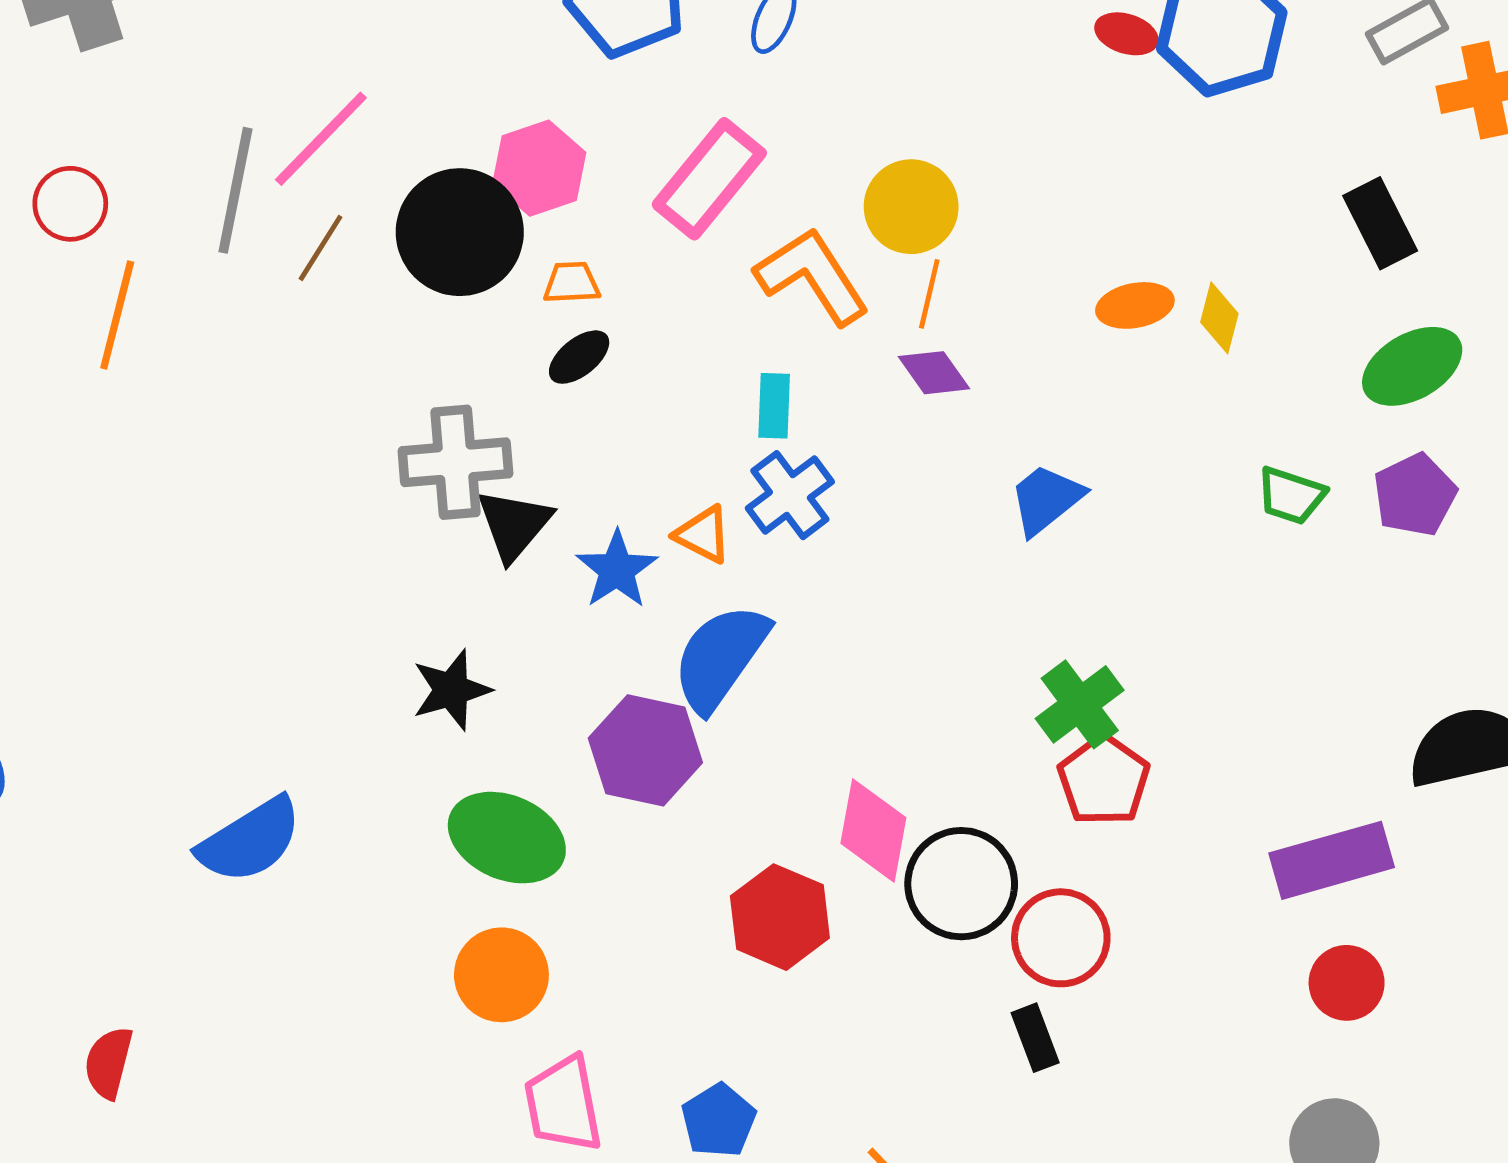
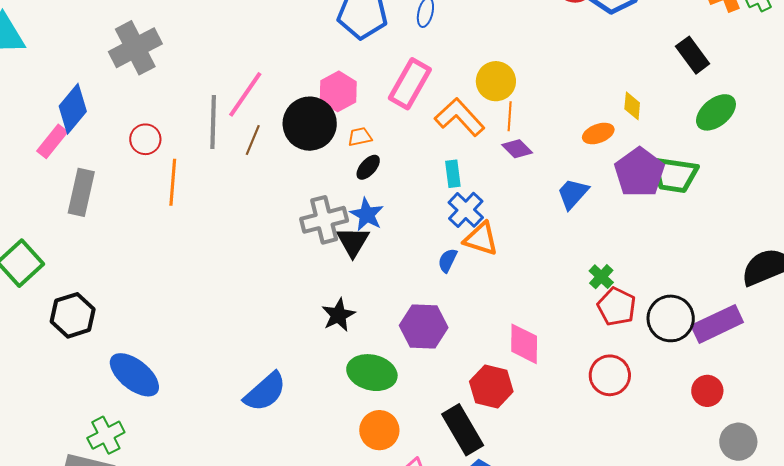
orange ellipse: (1135, 305) -> (598, 133), moved
green trapezoid: (1291, 495) -> (675, 175), size x1.6
purple pentagon: (1415, 495) -> (639, 172), moved, size x1.4
orange triangle: (703, 535) -> (481, 239), moved, size x1.4
blue star: (617, 570) -> (367, 214), moved
blue semicircle: (720, 657) -> (448, 260), moved, size x0.5
green cross: (1080, 704) -> (601, 277), size x0.7
black circle: (961, 884) -> (671, 318), moved
red circle: (1347, 983) -> (707, 391), moved
black rectangle: (1035, 1038) -> (463, 430), moved, size x1.8

